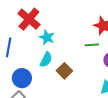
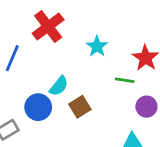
cyan star: (47, 37) -> (97, 46), moved
blue circle: (22, 78) -> (38, 107), moved

